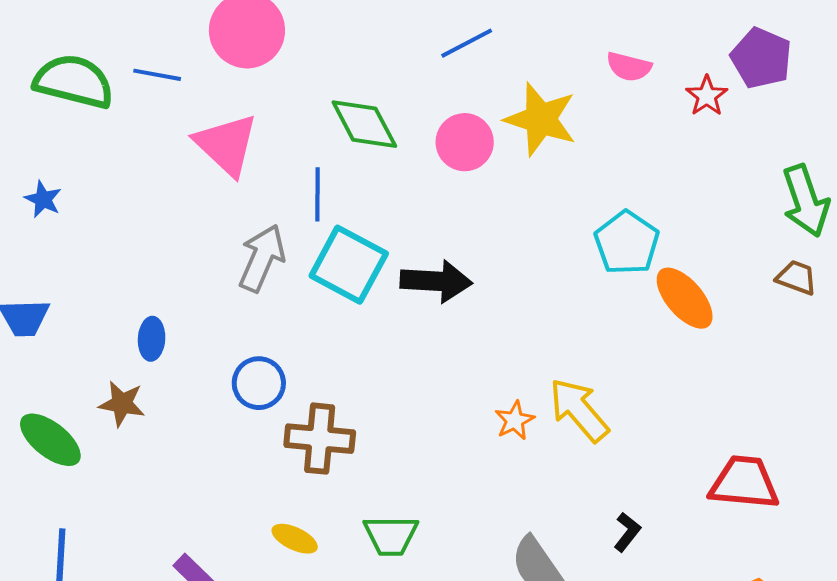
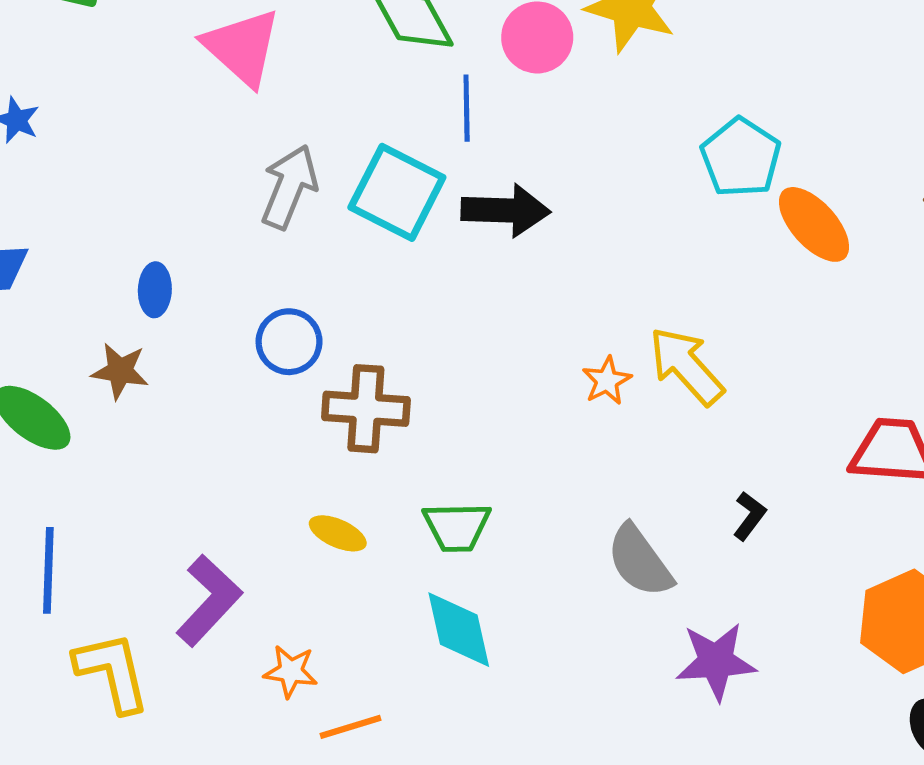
blue line: (317, 194) -> (467, 108), moved

